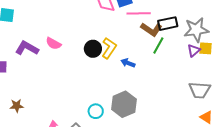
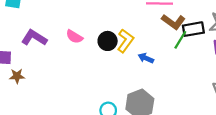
black rectangle: (168, 24) -> (193, 29), moved
pink semicircle: (53, 43) -> (74, 37), moved
brown star: (17, 106) -> (17, 76), moved

